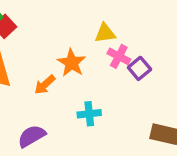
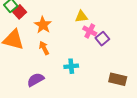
orange star: (72, 63) -> (43, 25), moved
orange arrow: (45, 85) -> (44, 48), turned 104

